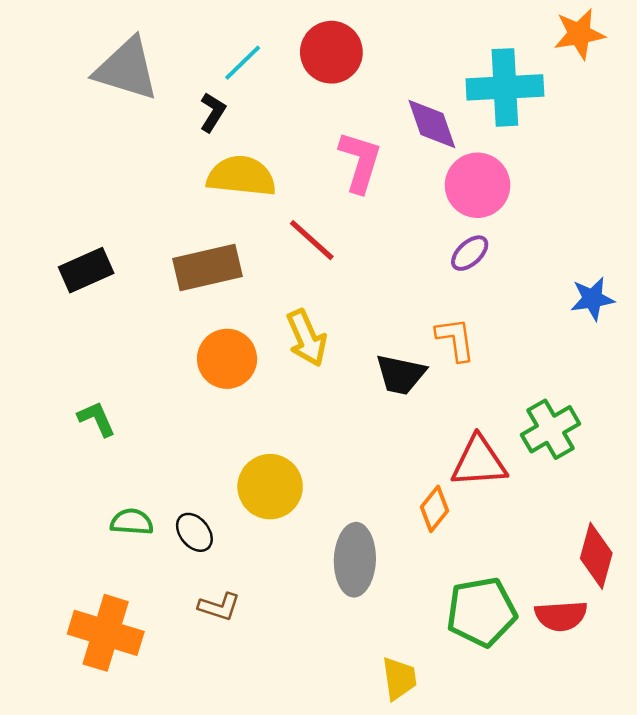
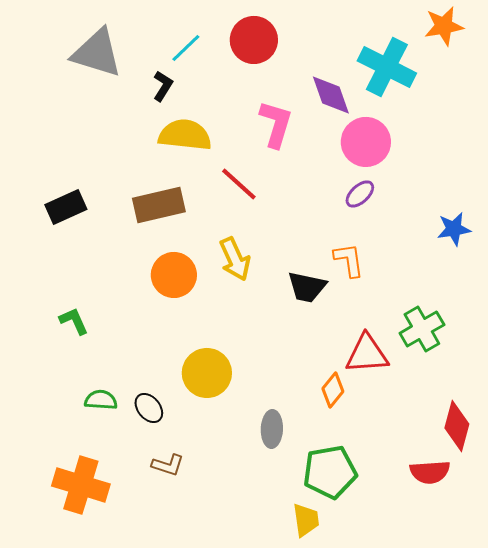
cyan cross: (505, 87) -> (387, 67), turned 30
gray ellipse: (355, 560) -> (272, 429), size x0.7
green pentagon: (481, 612) -> (330, 472), moved

